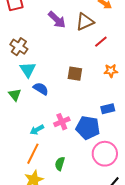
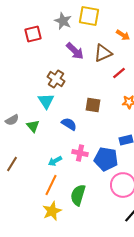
brown cross: (19, 47) -> (56, 79), moved
blue semicircle: (41, 89) -> (69, 124), moved
pink cross: (62, 122) -> (80, 153), turned 35
green semicircle: (60, 164) -> (78, 195), size x1.5

